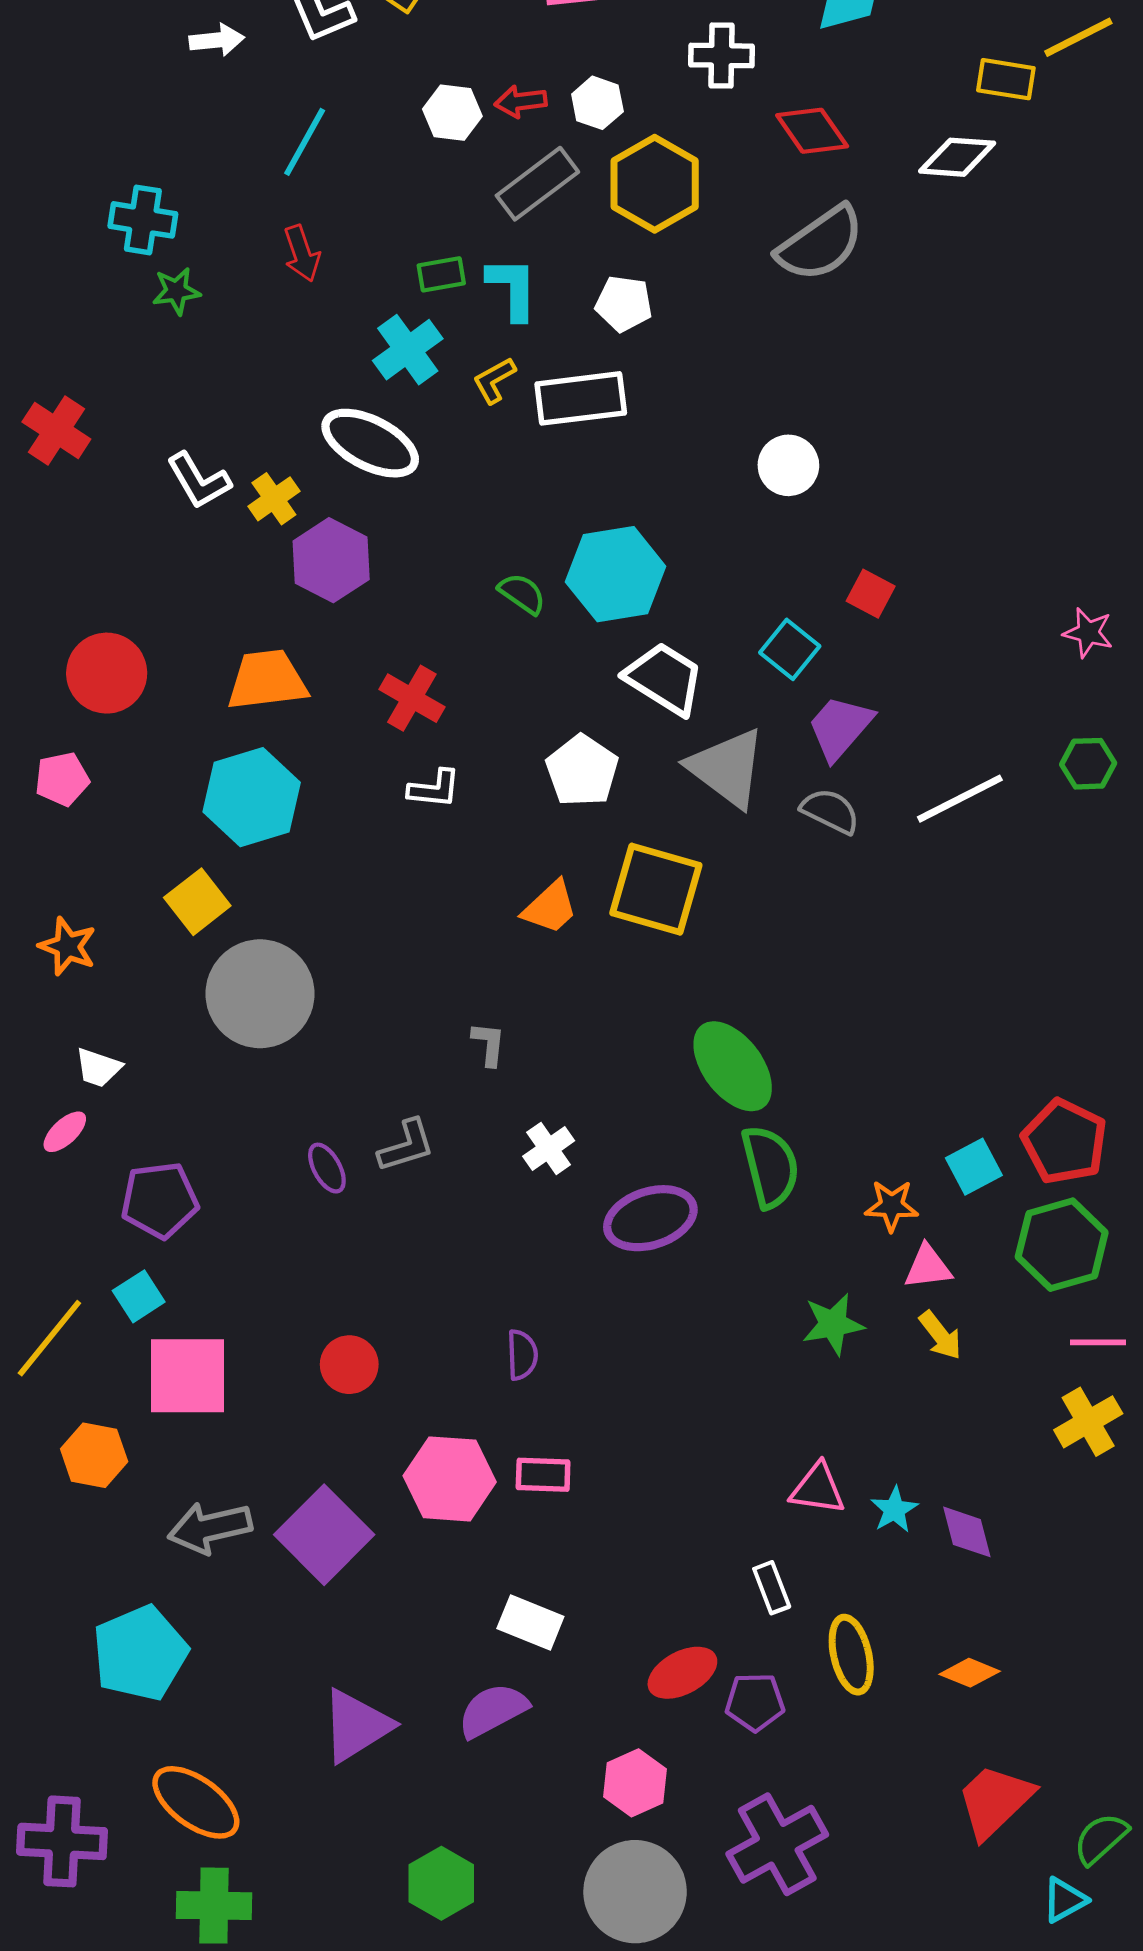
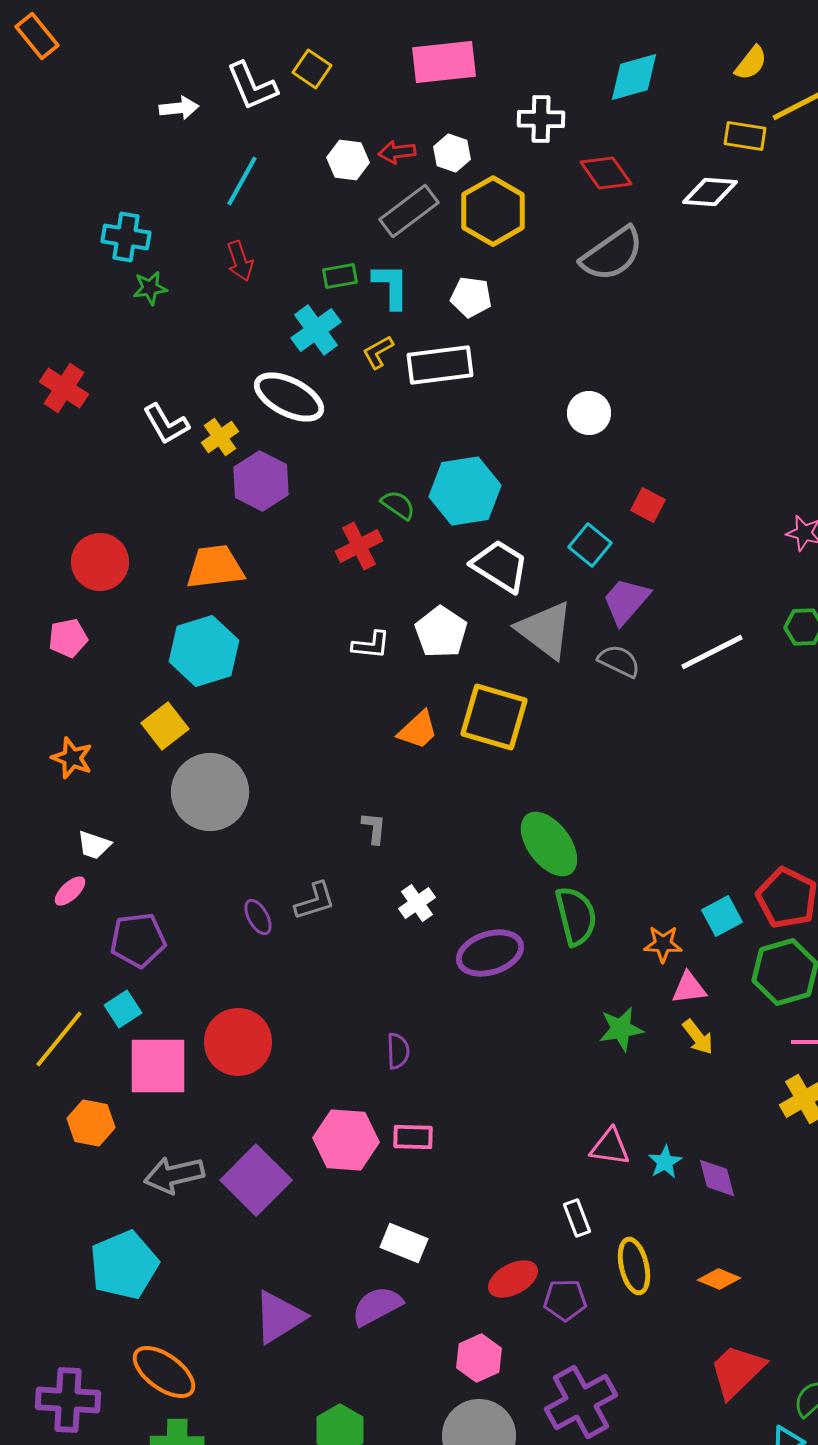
red cross: (412, 698) -> (359, 546), moved, turned 33
white L-shape: (434, 789) -> (371, 645), moved
red circle: (349, 1365) -> (238, 1042), moved, size x1.6

